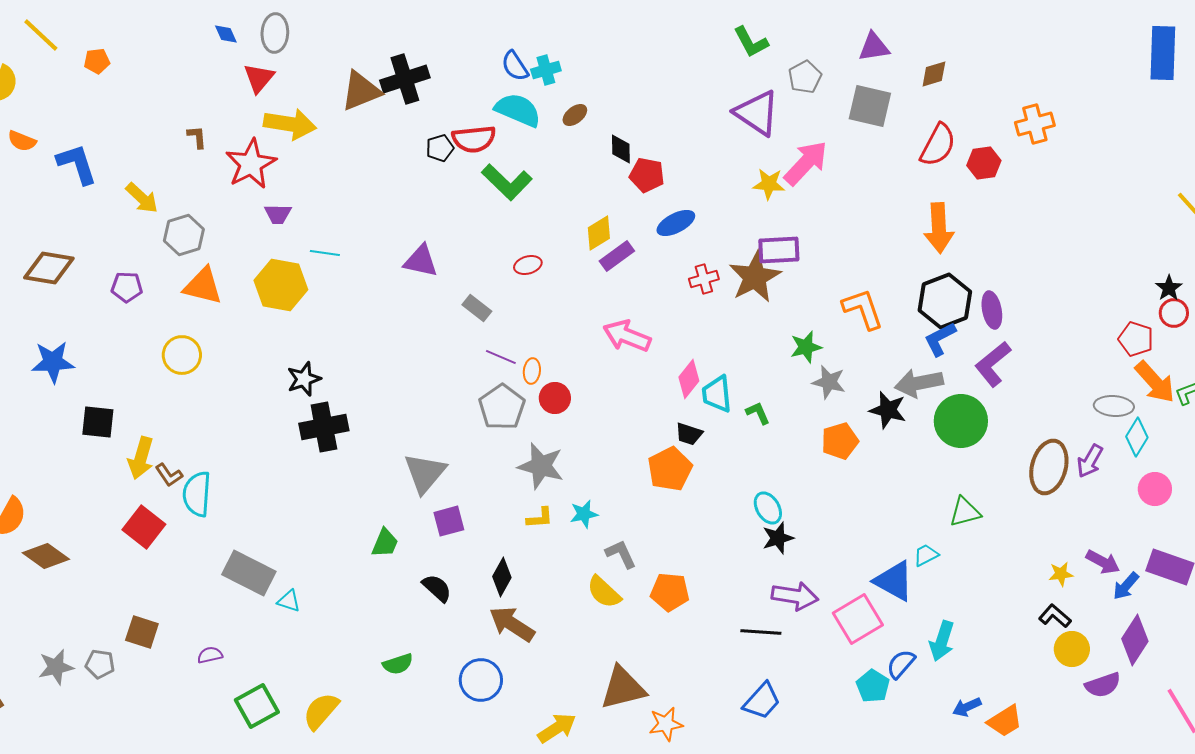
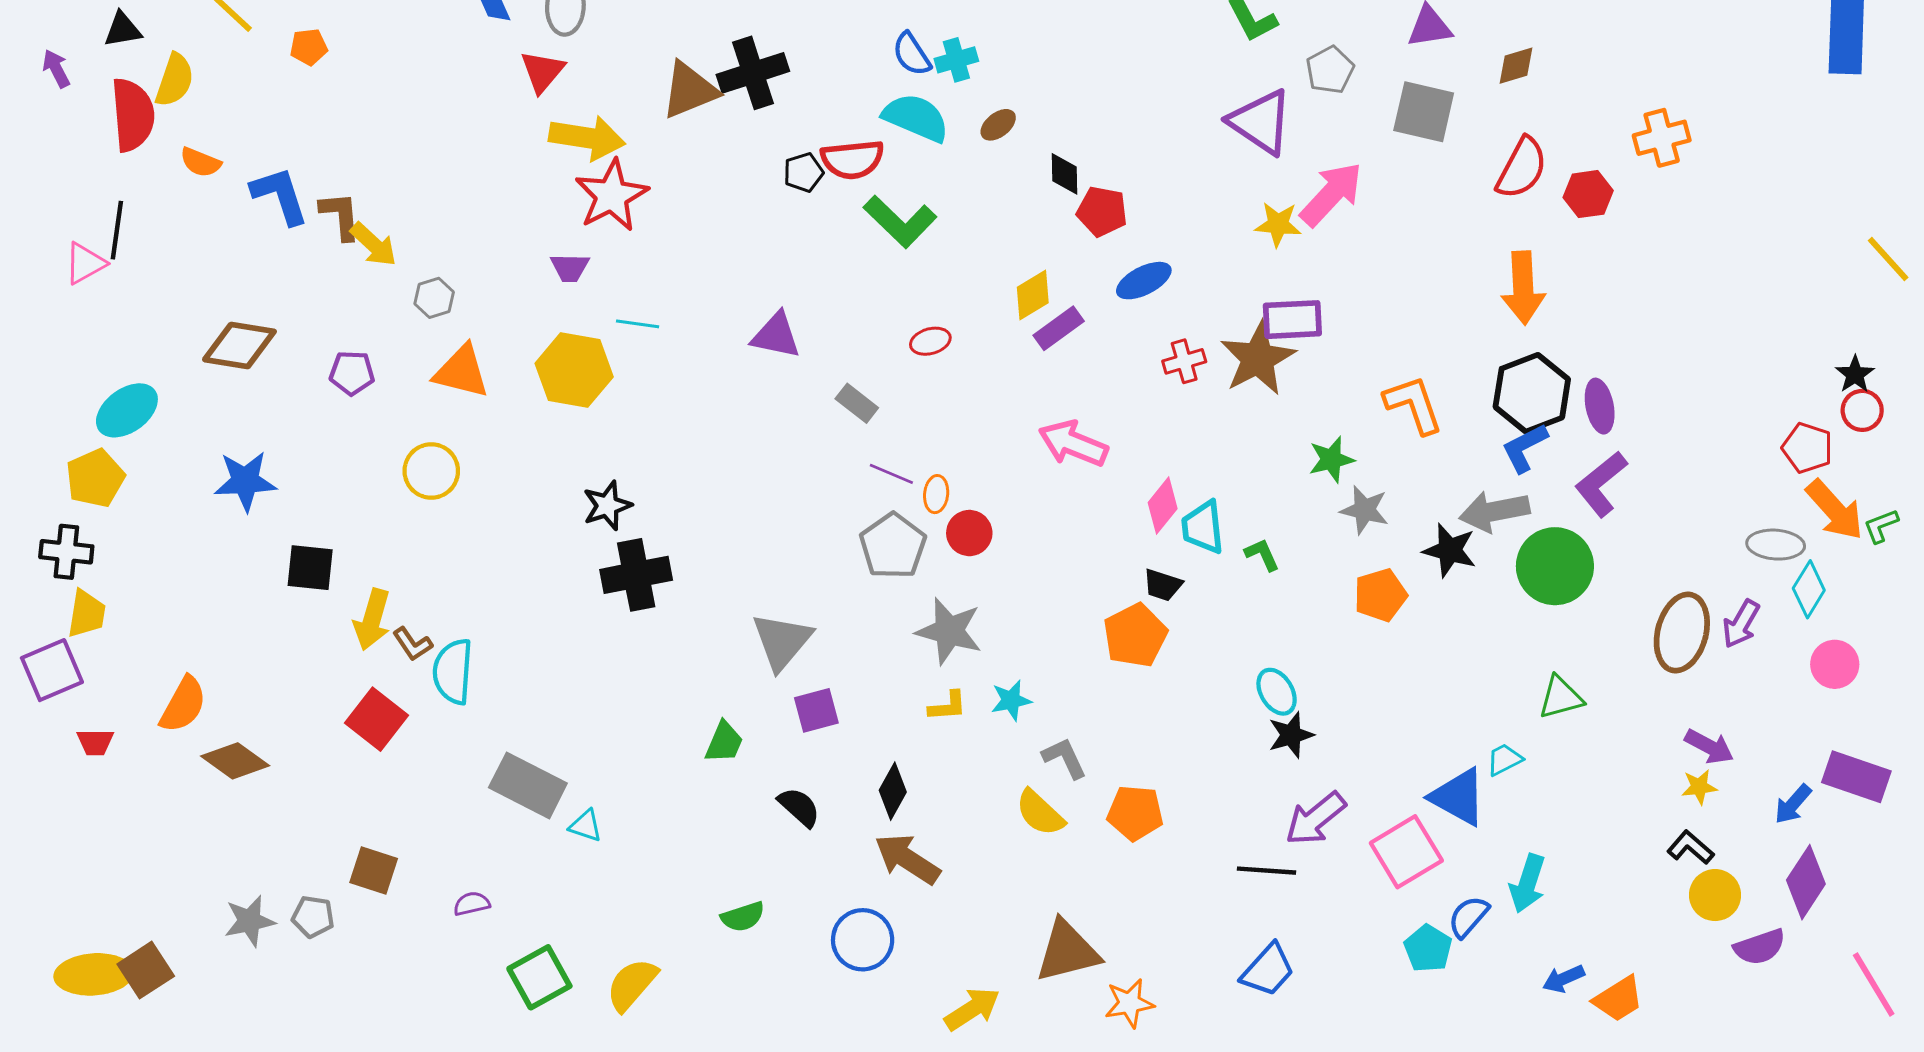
brown L-shape: (197, 137) -> (340, 216), moved, size x1.5
red star: (251, 164) -> (612, 195), moved
gray hexagon: (184, 235) -> (434, 298), size x0.7
purple arrow: (1103, 562) -> (1709, 746), moved
purple arrow: (795, 596) -> (1315, 819), turned 132

